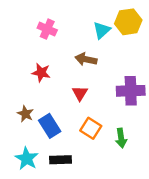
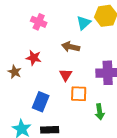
brown star: (25, 114) -> (15, 72), moved
blue rectangle: (50, 126) -> (41, 102), turned 54
orange square: (91, 128) -> (79, 94), moved, turned -30

